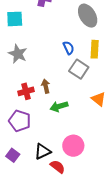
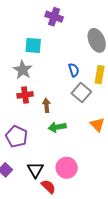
cyan square: (15, 19) -> (33, 45), moved
red cross: (26, 91) -> (25, 95), moved
black triangle: (43, 151) -> (35, 170), turned -42

